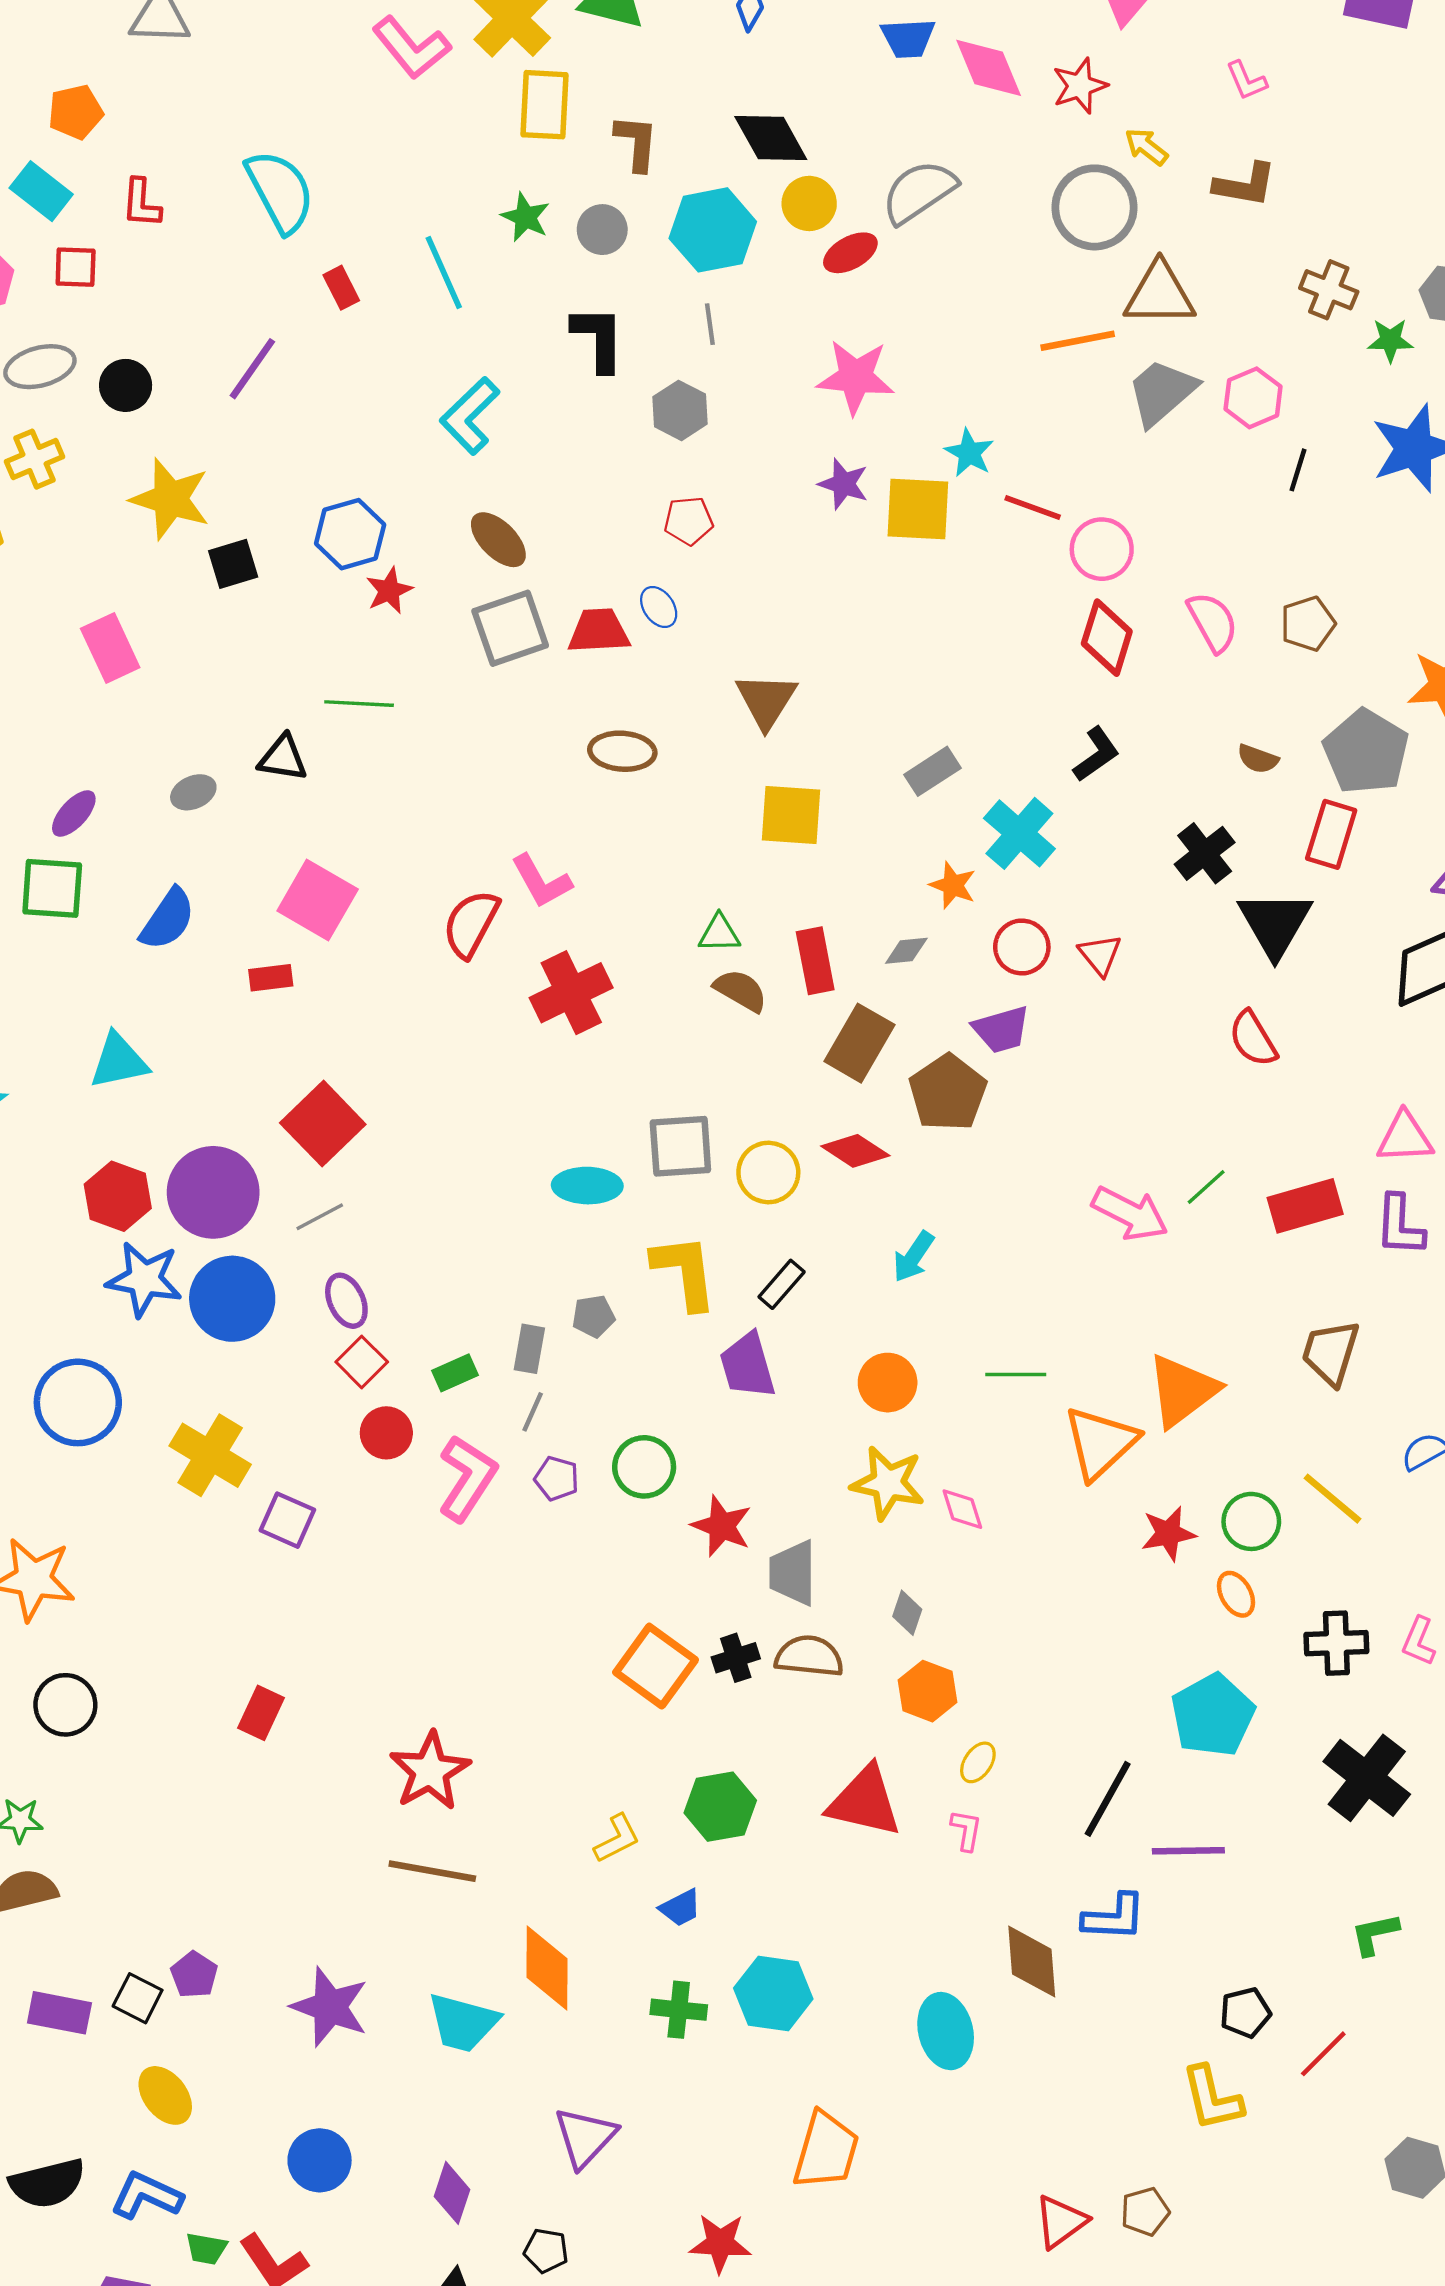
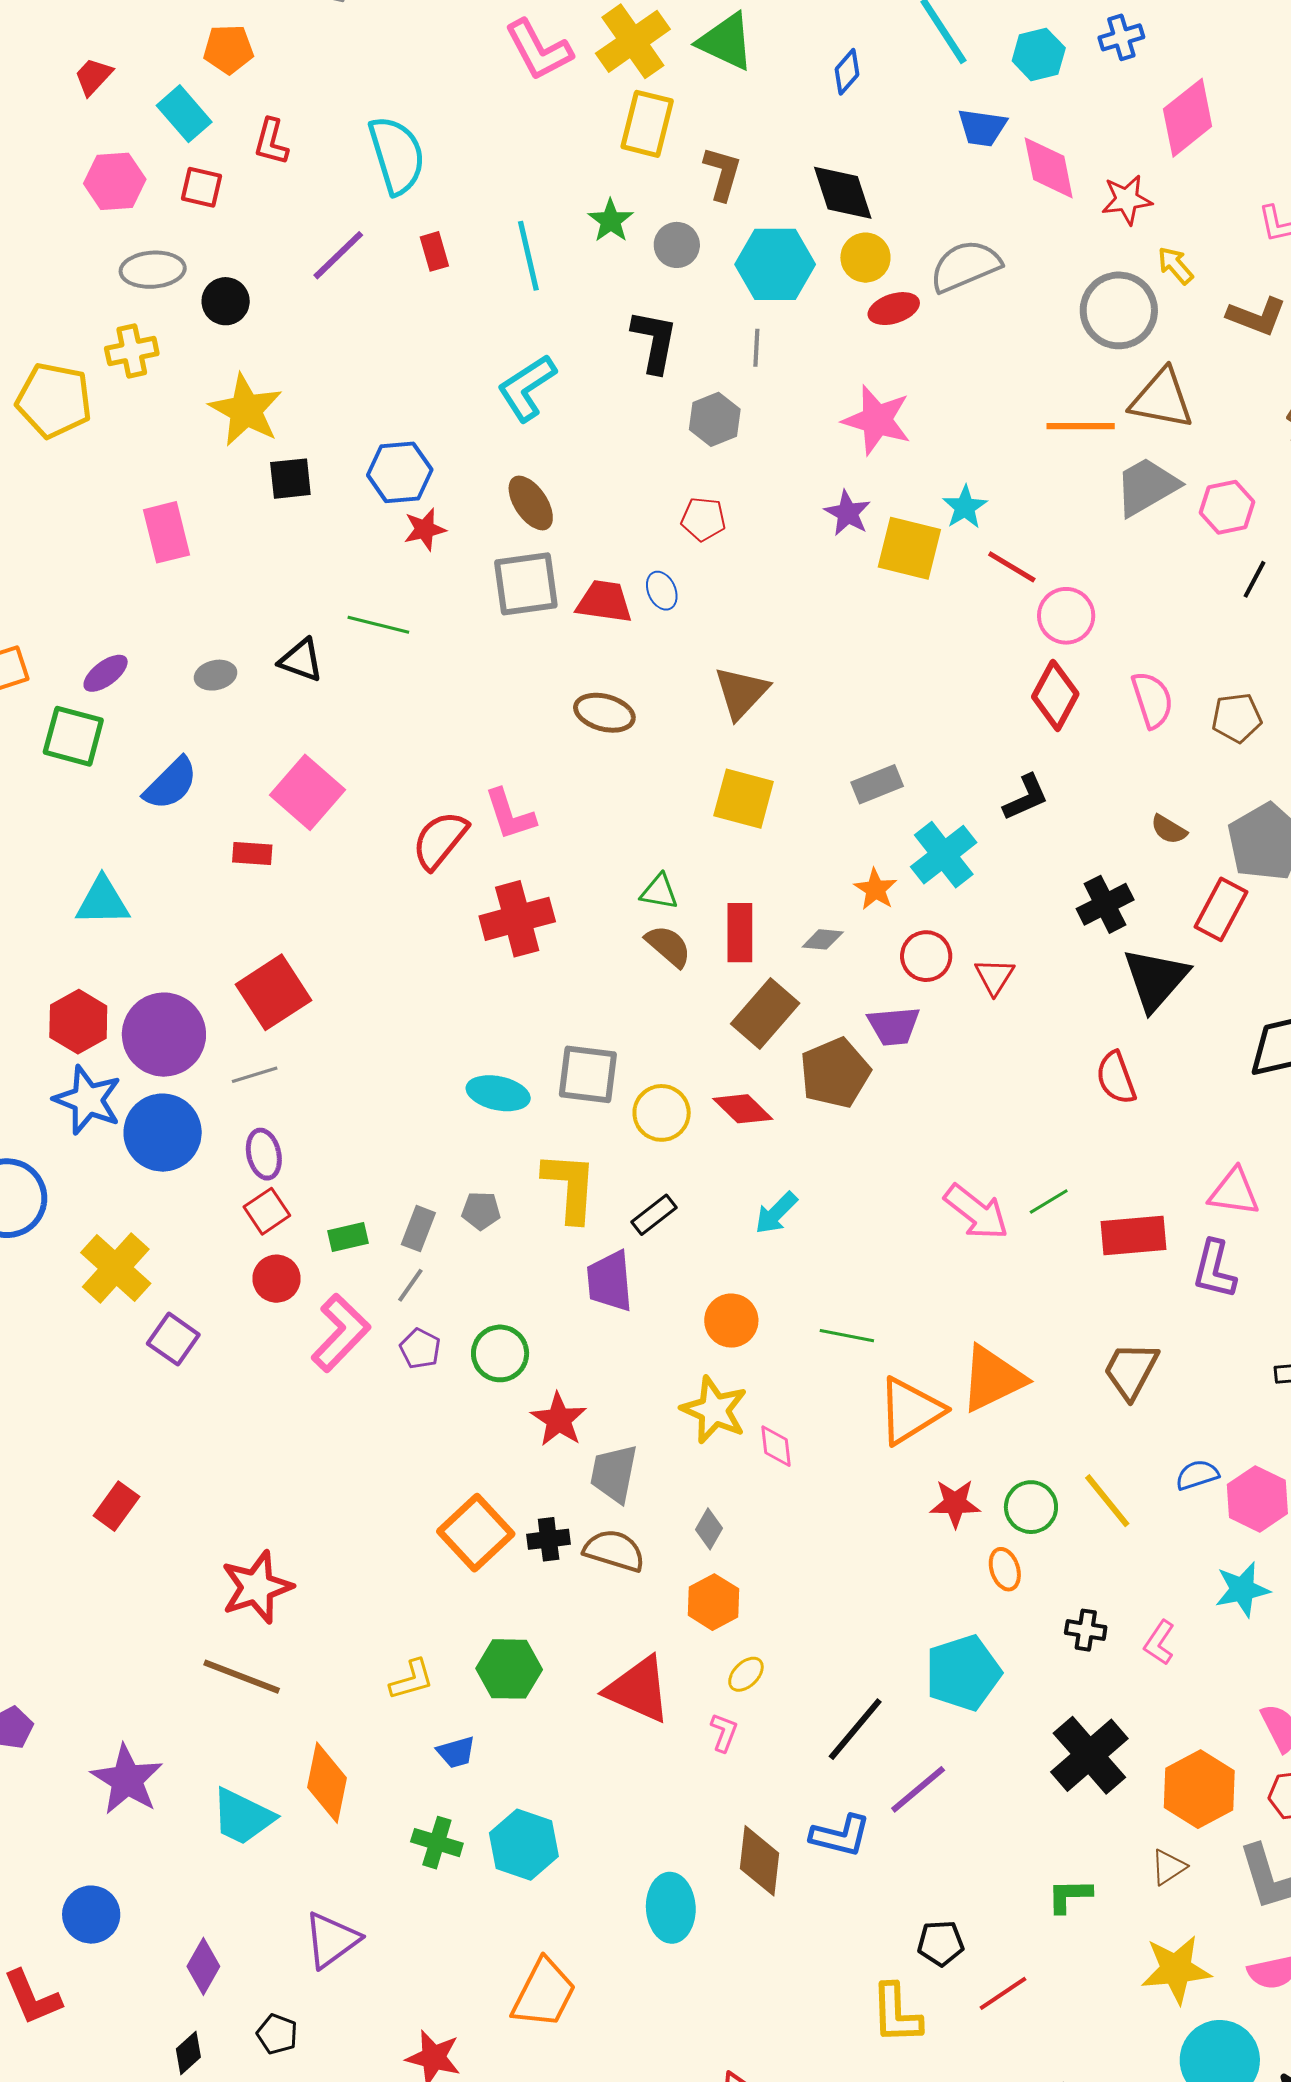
purple line: (252, 369) -> (338, 255), moved
black cross: (1336, 1643) -> (1086, 1630), size x0.7
purple line: (1188, 1851) -> (918, 1789), turned -50

